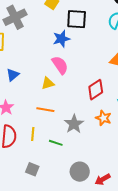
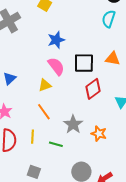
black square: (77, 19) -> (84, 63), moved
orange line: (45, 110) -> (44, 112), turned 48
orange star: (103, 118) -> (99, 134), moved

